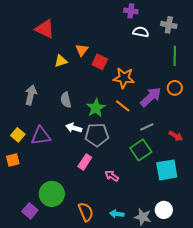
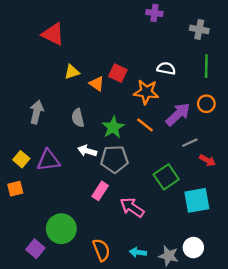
white semicircle: (141, 32) -> (166, 68), moved
orange triangle: (82, 50) -> (97, 84), moved, turned -32
gray line: (147, 127) -> (190, 143), moved
pink arrow: (112, 176) -> (132, 207), size x1.5

